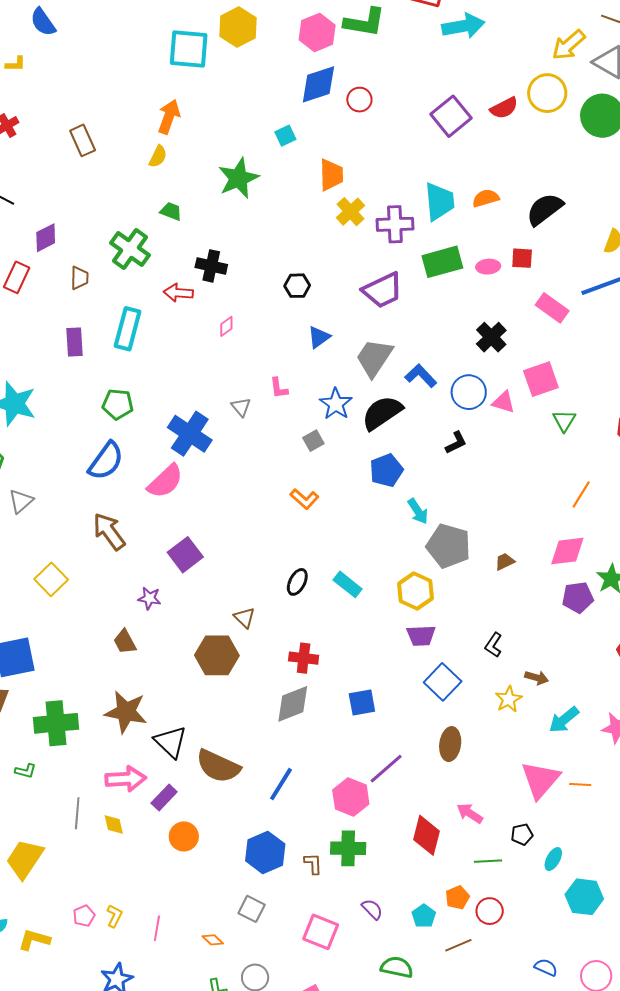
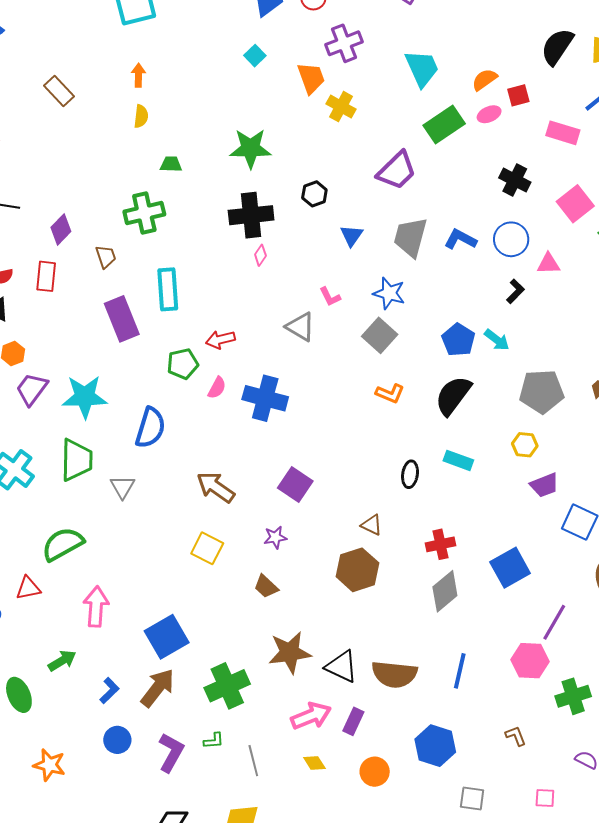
orange arrow: (169, 117) -> (138, 75), size x0.7
brown rectangle: (83, 140) -> (59, 91), moved
green star: (238, 178) -> (250, 148), moved, turned -30
orange semicircle: (486, 198) -> (485, 80), moved
black semicircle: (545, 209) -> (557, 47), moved
purple cross: (395, 224) -> (344, 43), moved
green cross: (130, 249) -> (144, 213), turned -30
black cross: (211, 266) -> (251, 215), moved, size x1.4
red arrow: (178, 293) -> (220, 340), moved
purple rectangle: (75, 342) -> (122, 319), size x1.5
pink triangle: (504, 402) -> (548, 264), moved
gray triangle: (241, 407) -> (300, 327), size x1.5
black semicircle: (382, 413) -> (453, 395), moved
blue cross: (190, 434) -> (265, 398), moved
gray square: (313, 441) -> (380, 335), size x1.6
blue semicircle: (106, 461) -> (150, 428), moved
pink semicircle: (165, 481) -> (217, 388), moved, size x0.6
cyan arrow: (418, 511) -> (497, 340), moved
yellow square: (51, 579) -> (207, 548), moved
yellow hexagon: (415, 591) -> (525, 445), size x0.7
blue square: (362, 703) -> (510, 568), size x1.4
gray line: (77, 813) -> (253, 761), moved
orange circle: (184, 836) -> (375, 772), moved
green cross: (348, 848) -> (573, 696), moved
blue hexagon: (265, 852) -> (435, 746), moved
pink square: (321, 932) -> (545, 798), size x0.6

